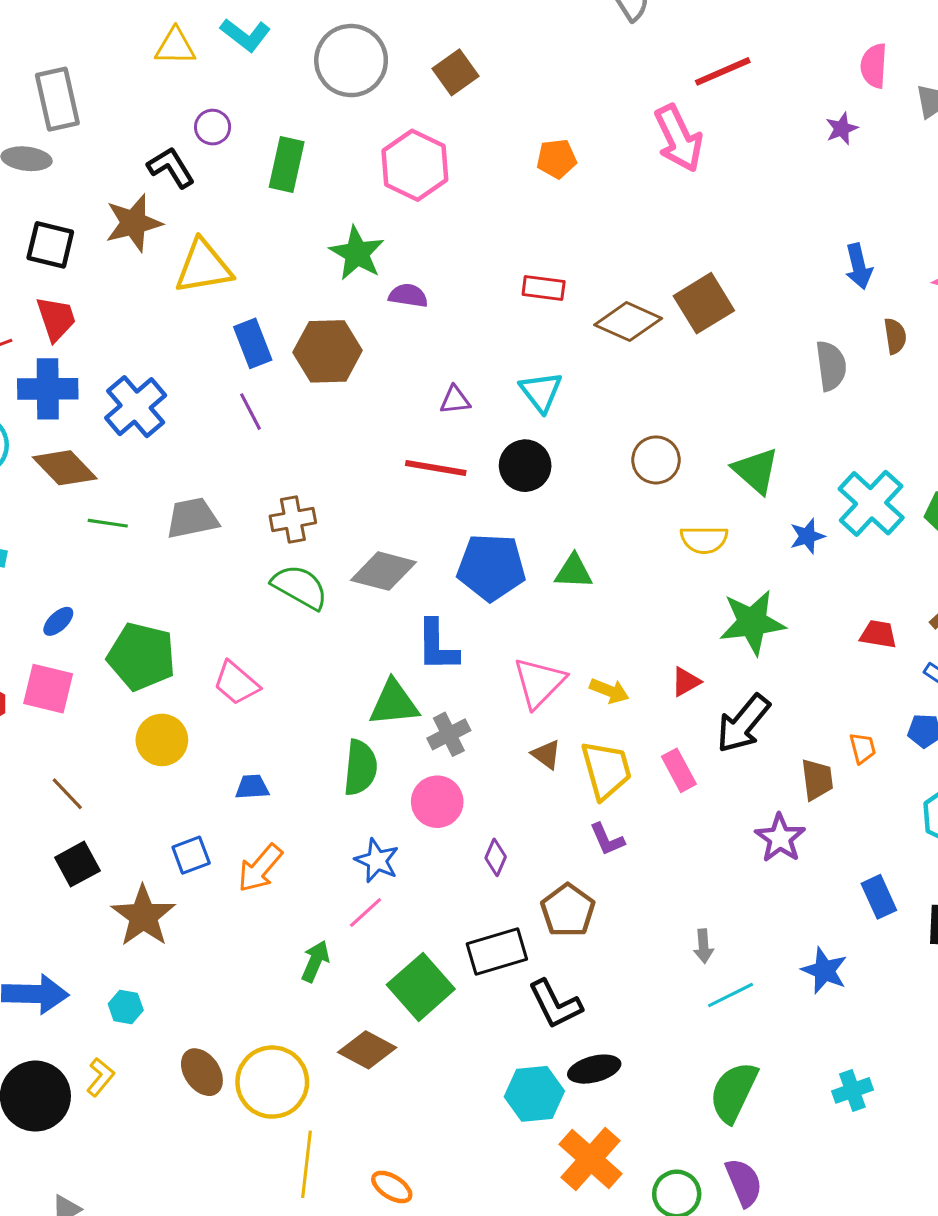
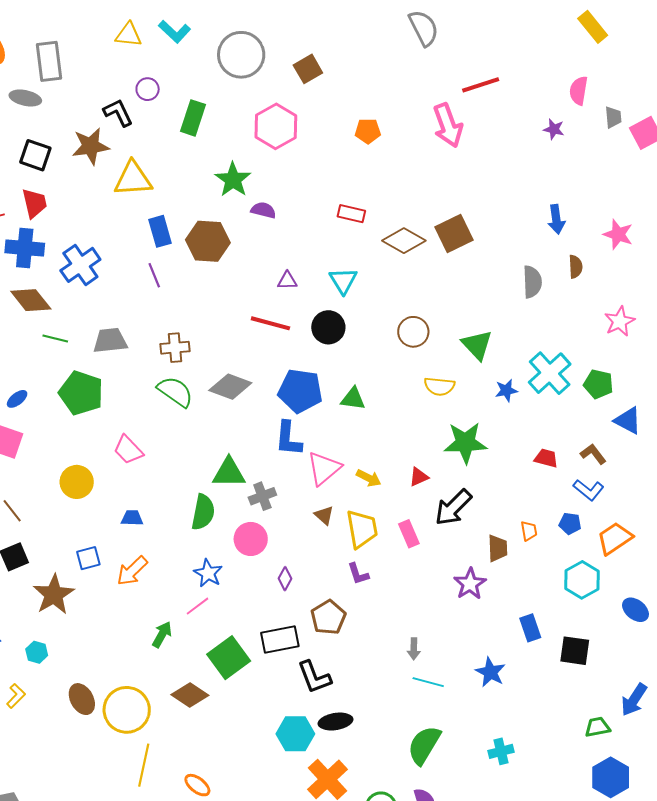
purple star: (842, 129) -> (554, 129), turned 30
blue L-shape: (437, 646) -> (288, 439), moved
green pentagon: (141, 657) -> (81, 393), moved
cyan line: (731, 995) -> (428, 682), turned 36

